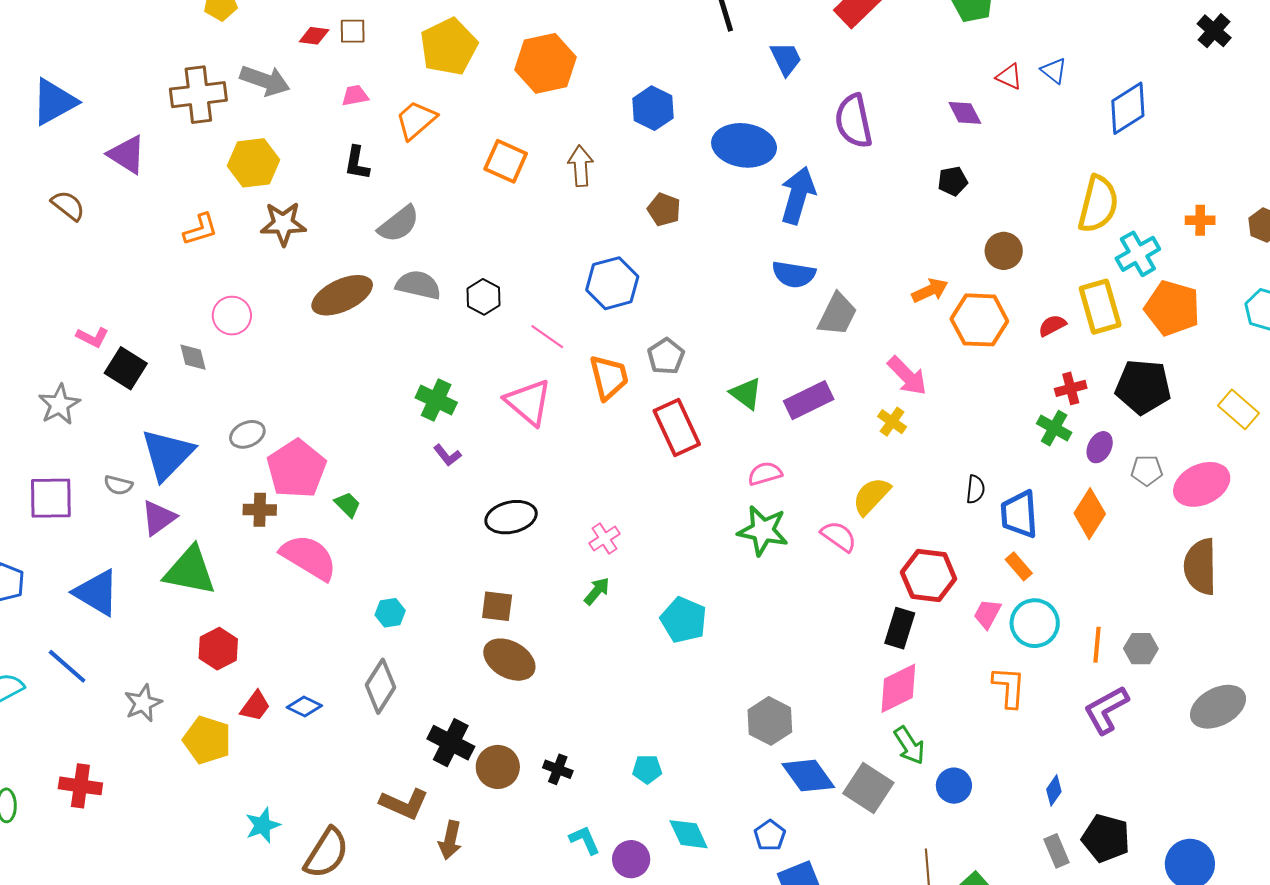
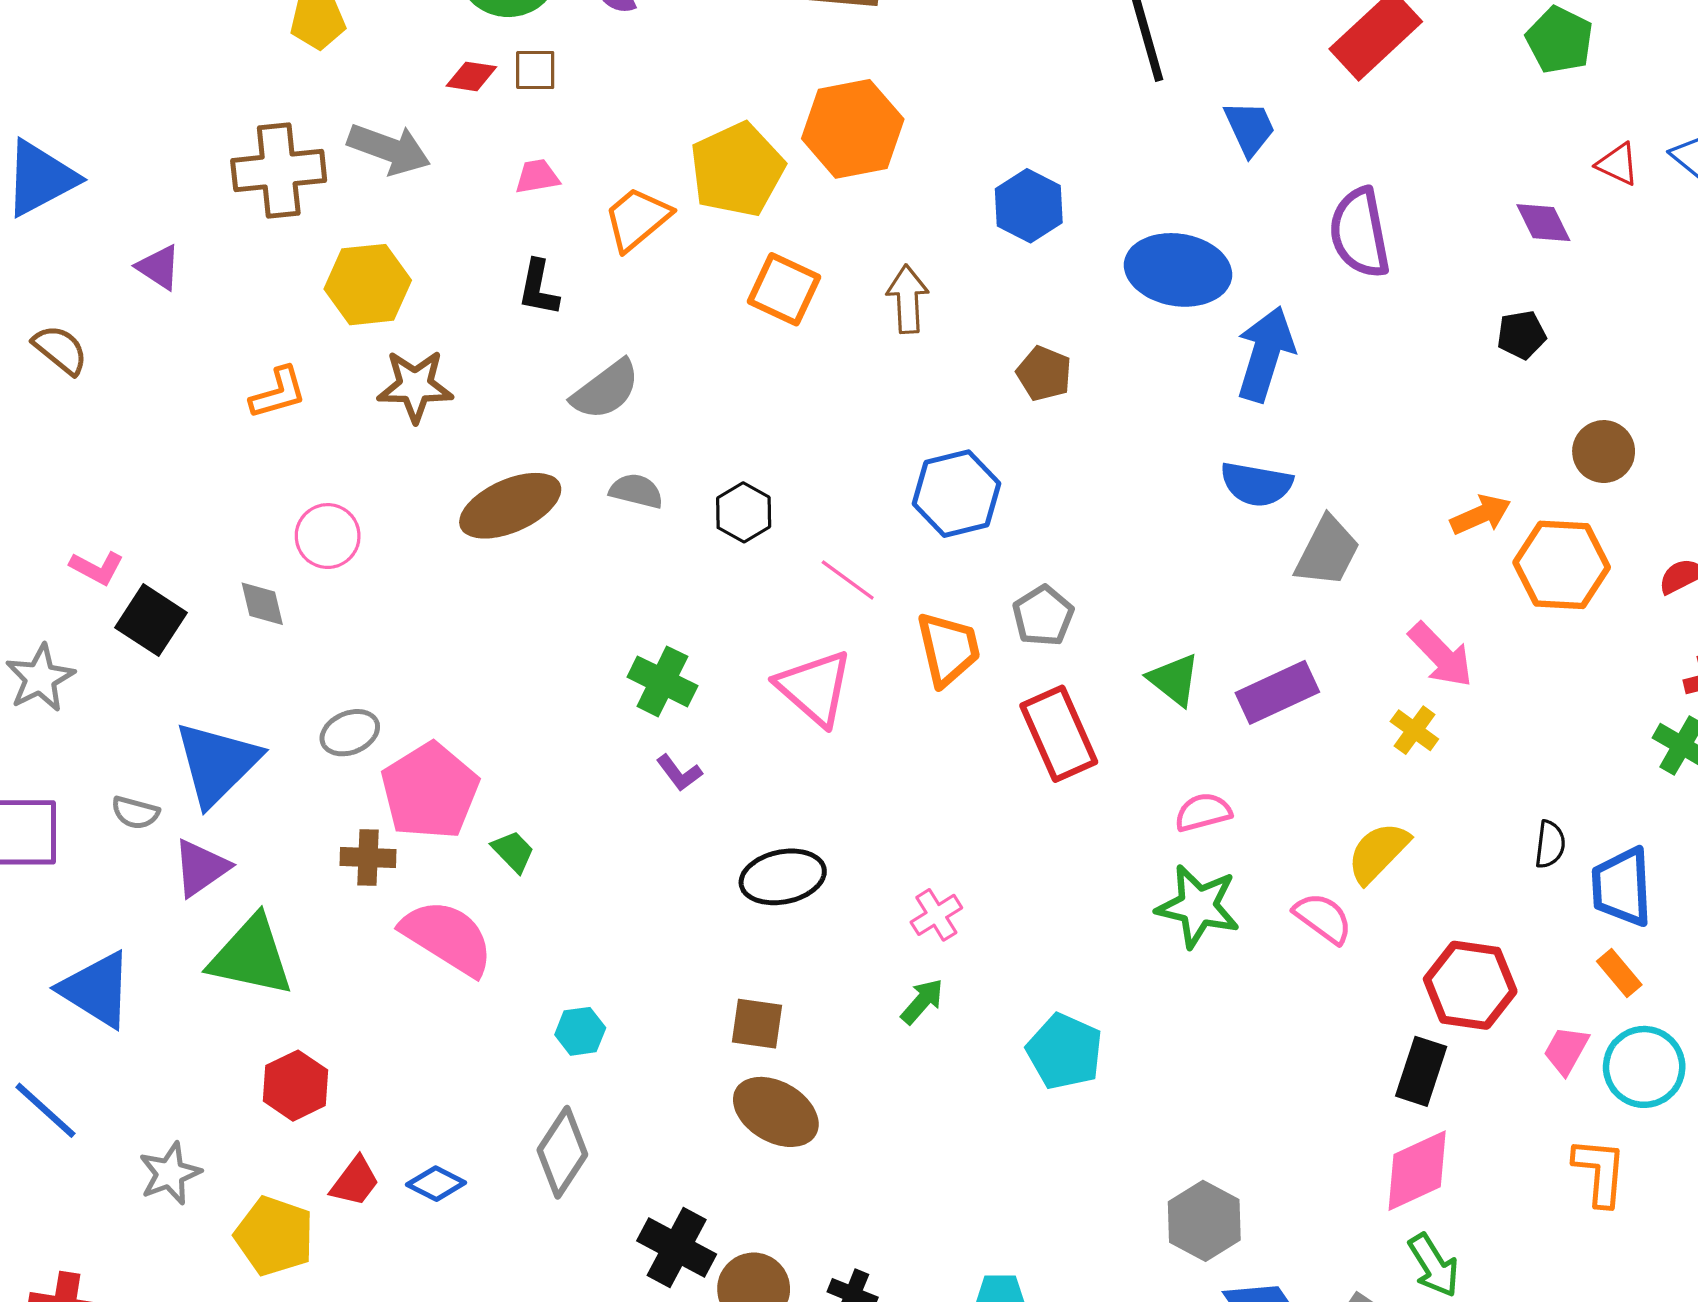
yellow pentagon: (449, 47) -> (737, 170), moved
purple triangle: (127, 155) -> (159, 267), size x0.7
gray semicircle: (418, 285) -> (636, 491), size x0.7

